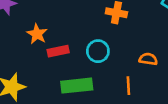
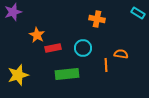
orange line: (128, 86) -> (106, 65), moved

